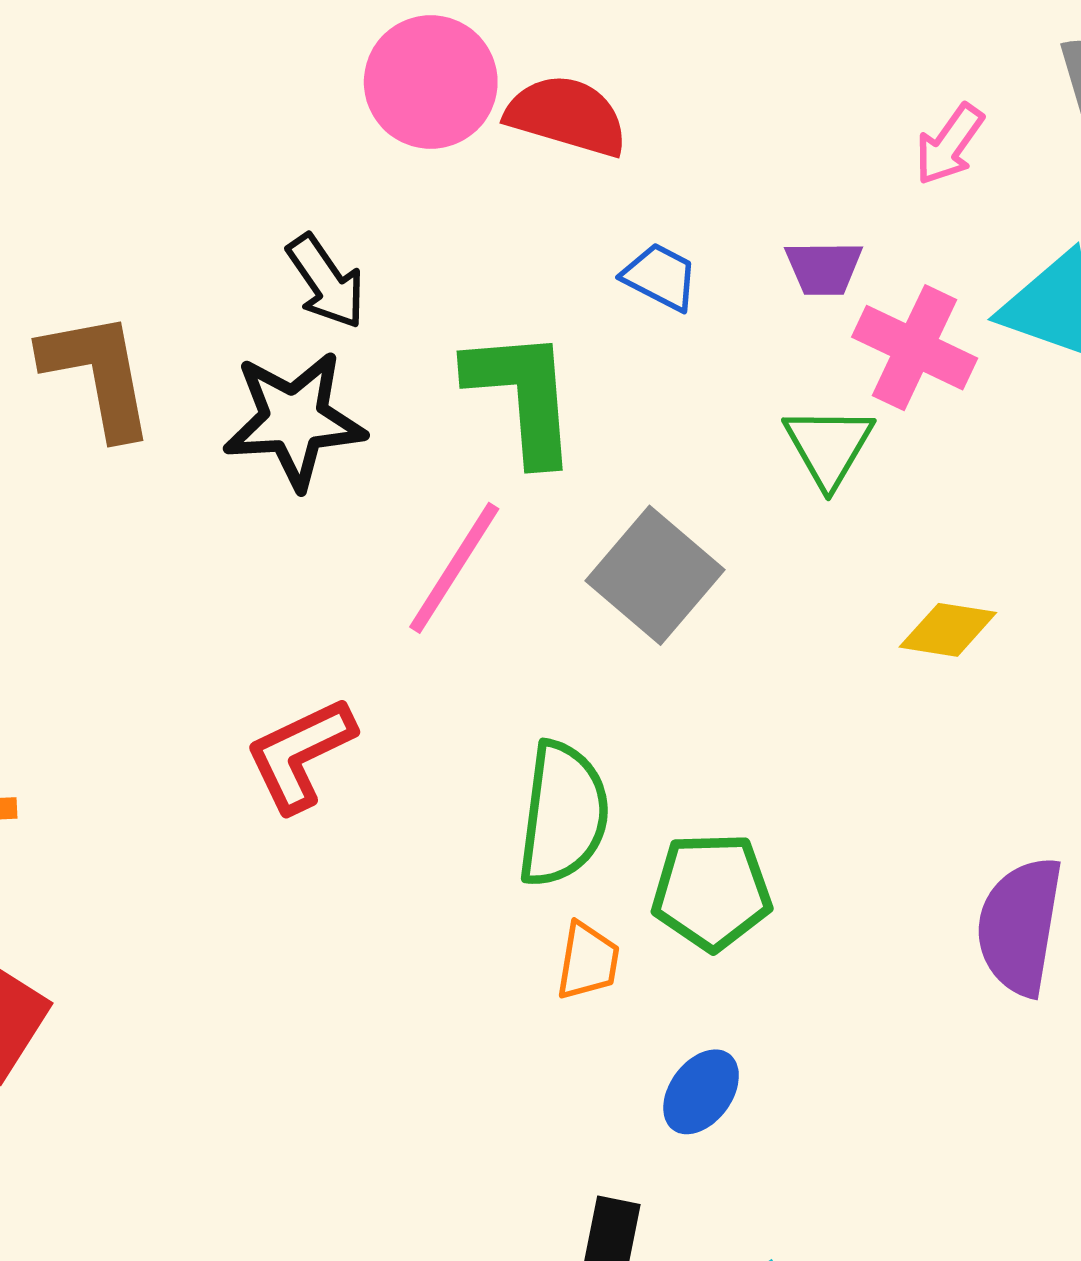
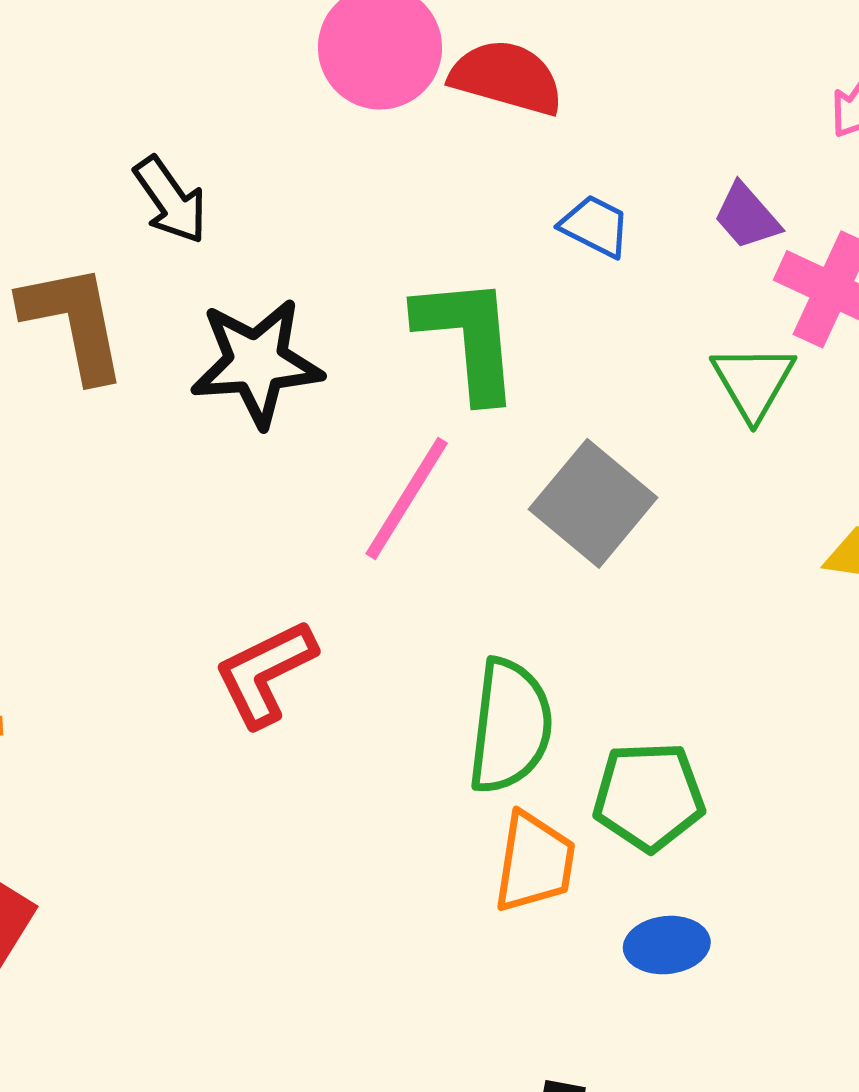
purple trapezoid: (824, 268) -> (747, 216), turned 50
black arrow: (326, 282) -> (171, 200), moved
orange trapezoid: (588, 961) -> (534, 862), size x1.4
blue ellipse: (701, 1092) -> (667, 945), moved, turned 48

